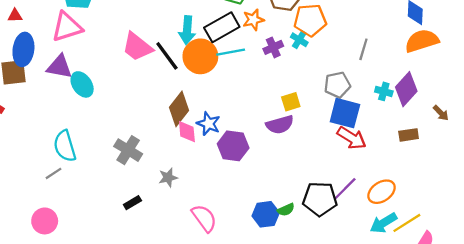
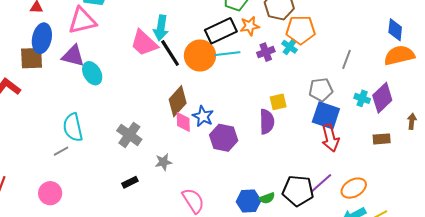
cyan arrow: (187, 30) -> (161, 28), moved
brown arrow: (441, 113) -> (412, 121), turned -133
purple semicircle: (280, 125) -> (267, 122), turned -80
red arrow: (352, 138) -> (330, 138), turned 40

